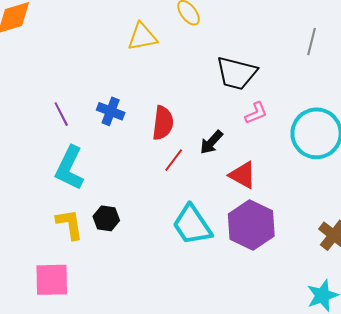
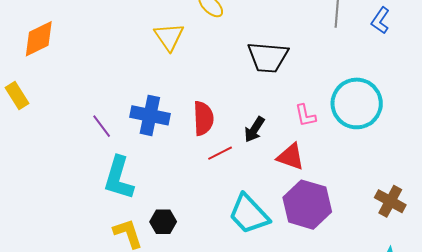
yellow triangle: (142, 37) -> (169, 37), turned -44
blue cross: (111, 111) -> (150, 115), size x1.4
pink L-shape: (256, 113) -> (305, 115), moved, turned 110
red line: (174, 160) -> (220, 153), turned 35

